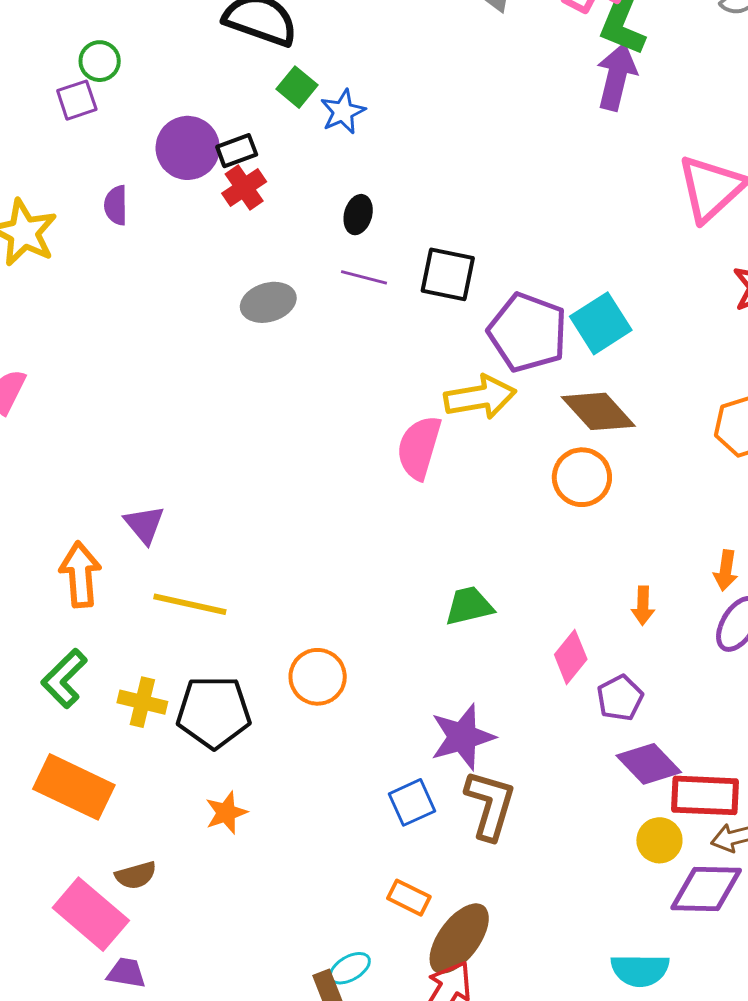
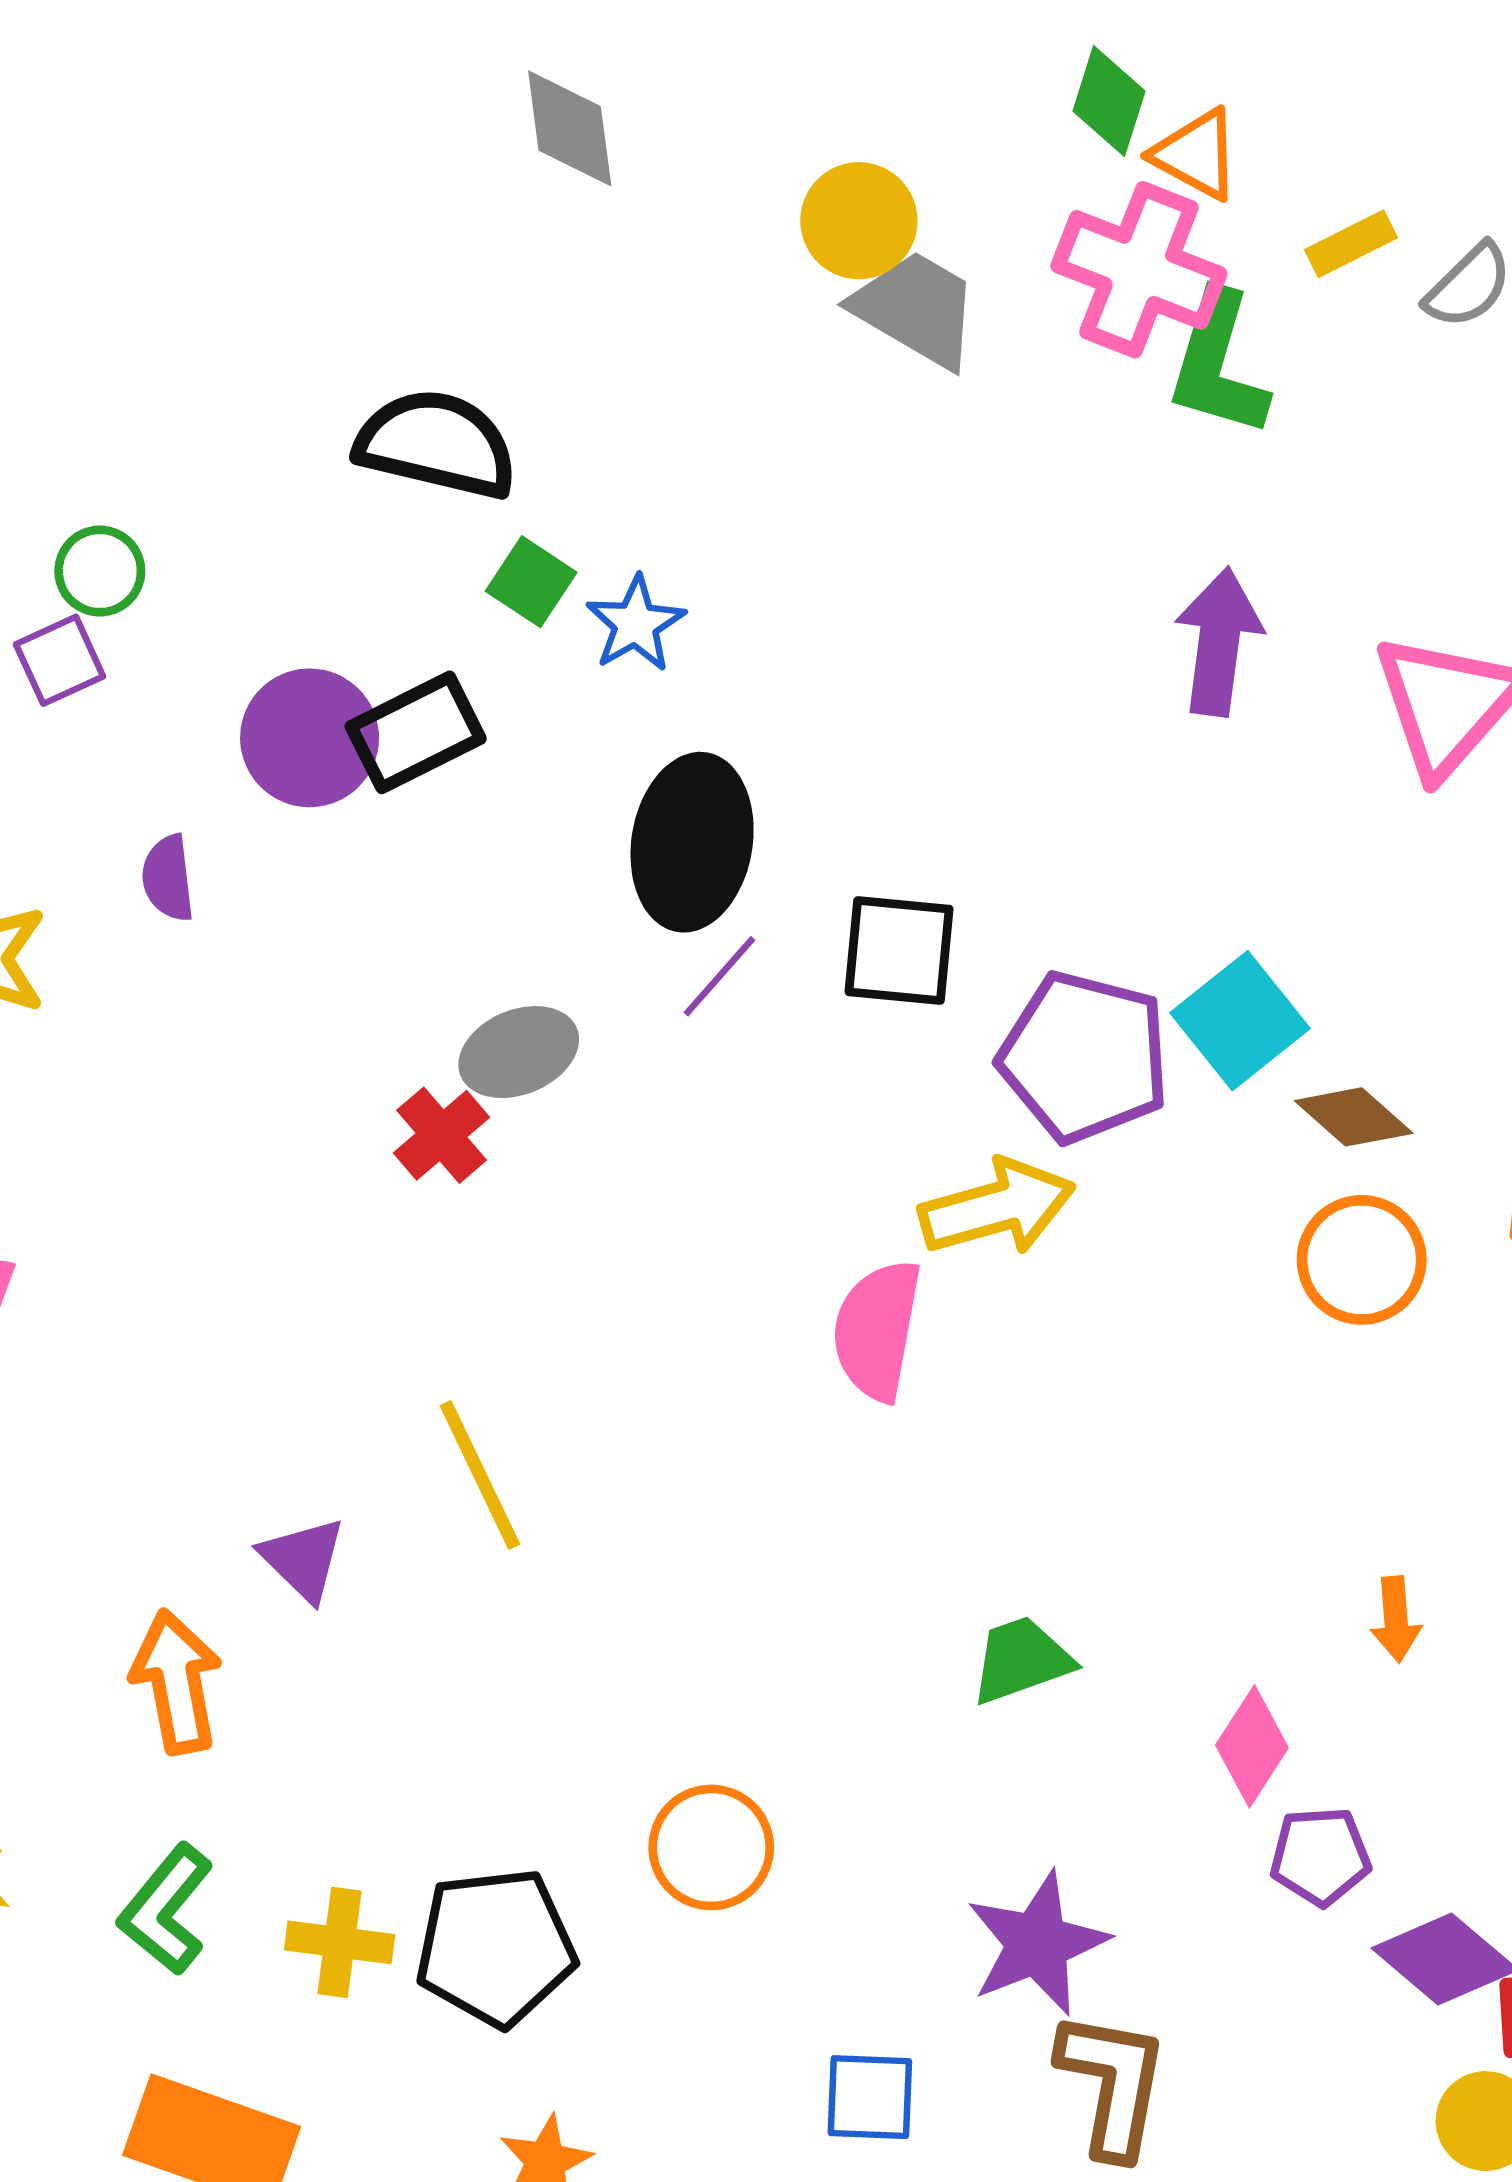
purple arrow: (616, 77) -> (1219, 642), moved
black rectangle: (237, 151) -> (416, 732), size x1.5
red cross: (244, 188) -> (442, 1135), moved
black ellipse: (358, 215) -> (692, 842), size x2.0
purple line: (364, 277) -> (719, 976), turned -57
brown diamond: (598, 411) -> (1354, 1117), moved, size x0.7
orange circle: (582, 477) -> (1362, 1260), moved
yellow line: (190, 604) -> (480, 1475), moved, turned 58
purple pentagon: (620, 698) -> (1320, 1856), moved, turned 30
blue square: (412, 802) -> (870, 2097), moved, turned 33

